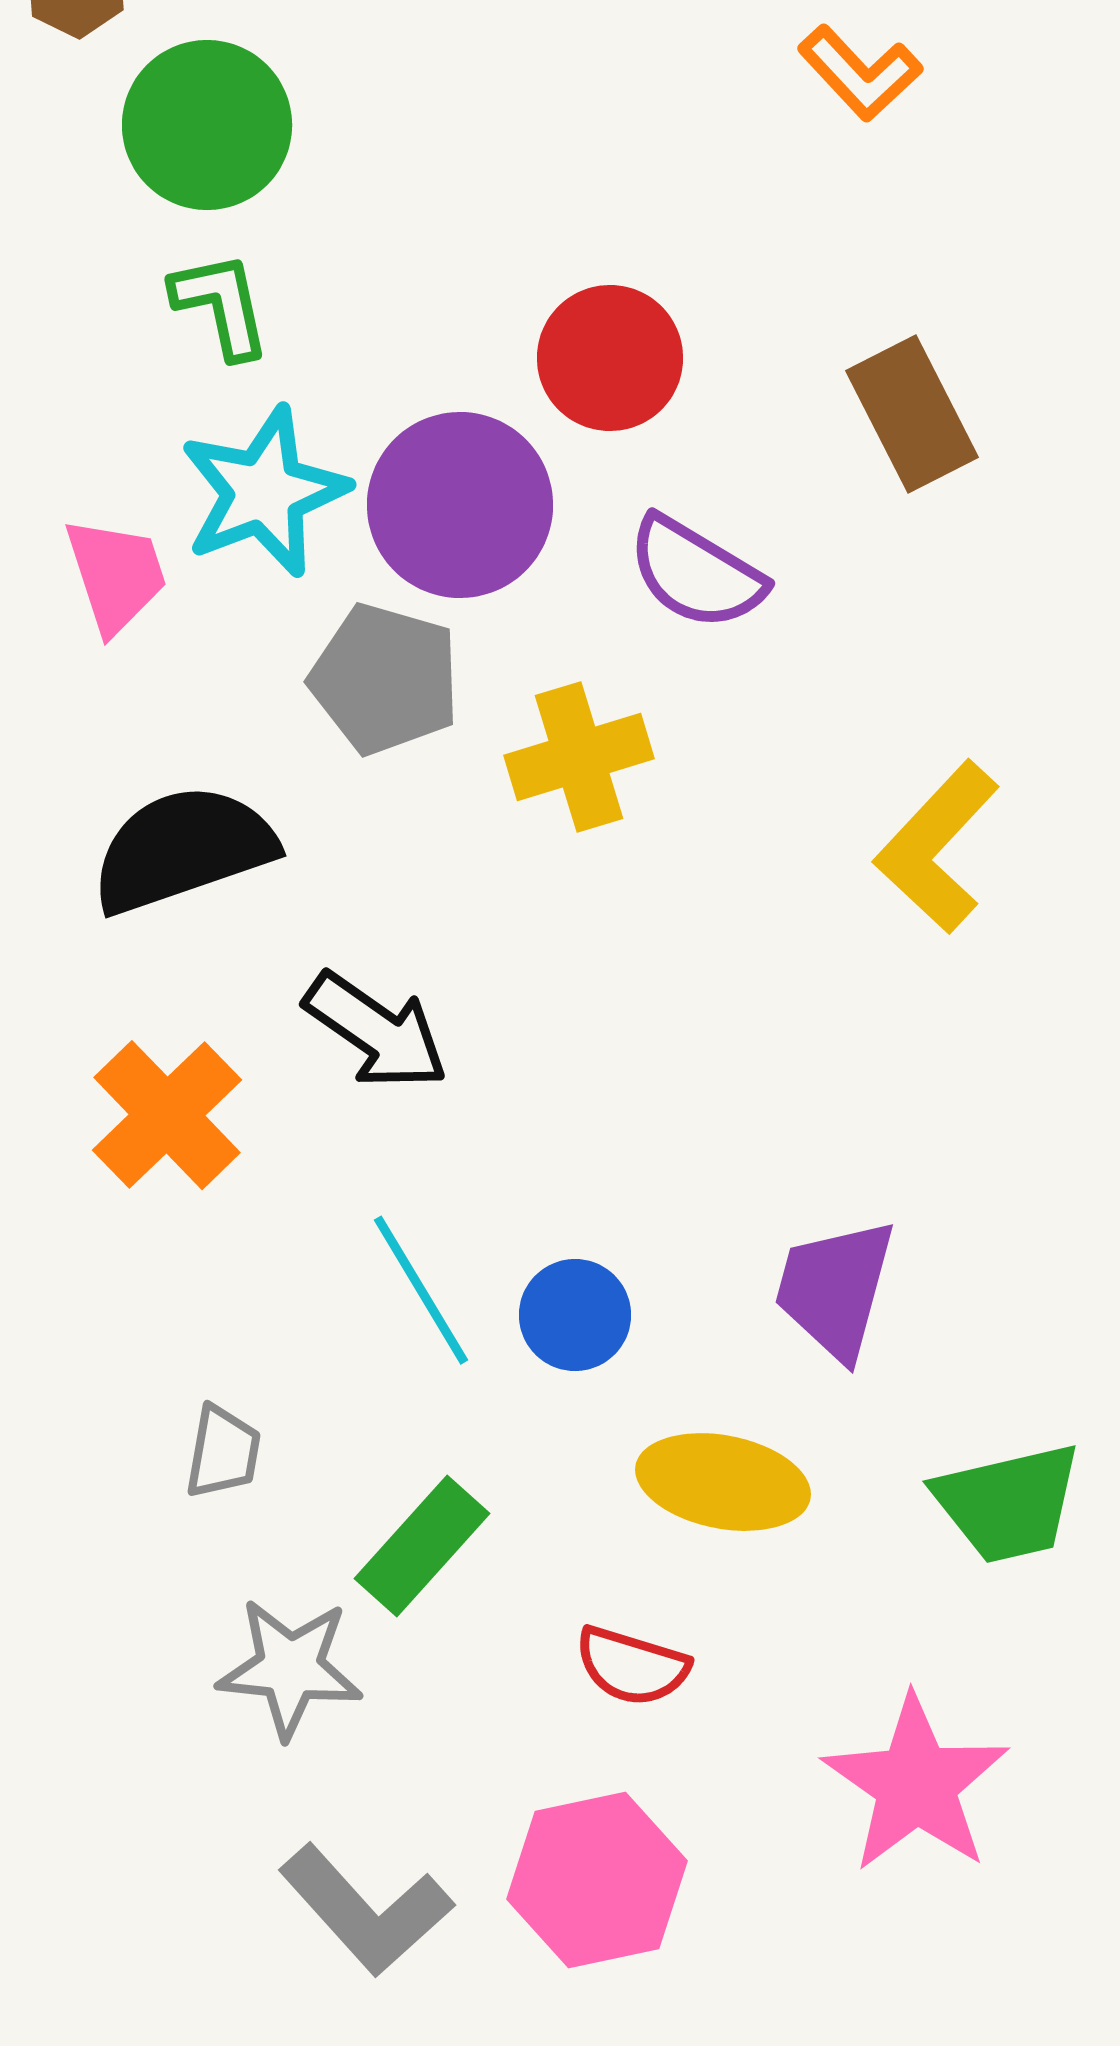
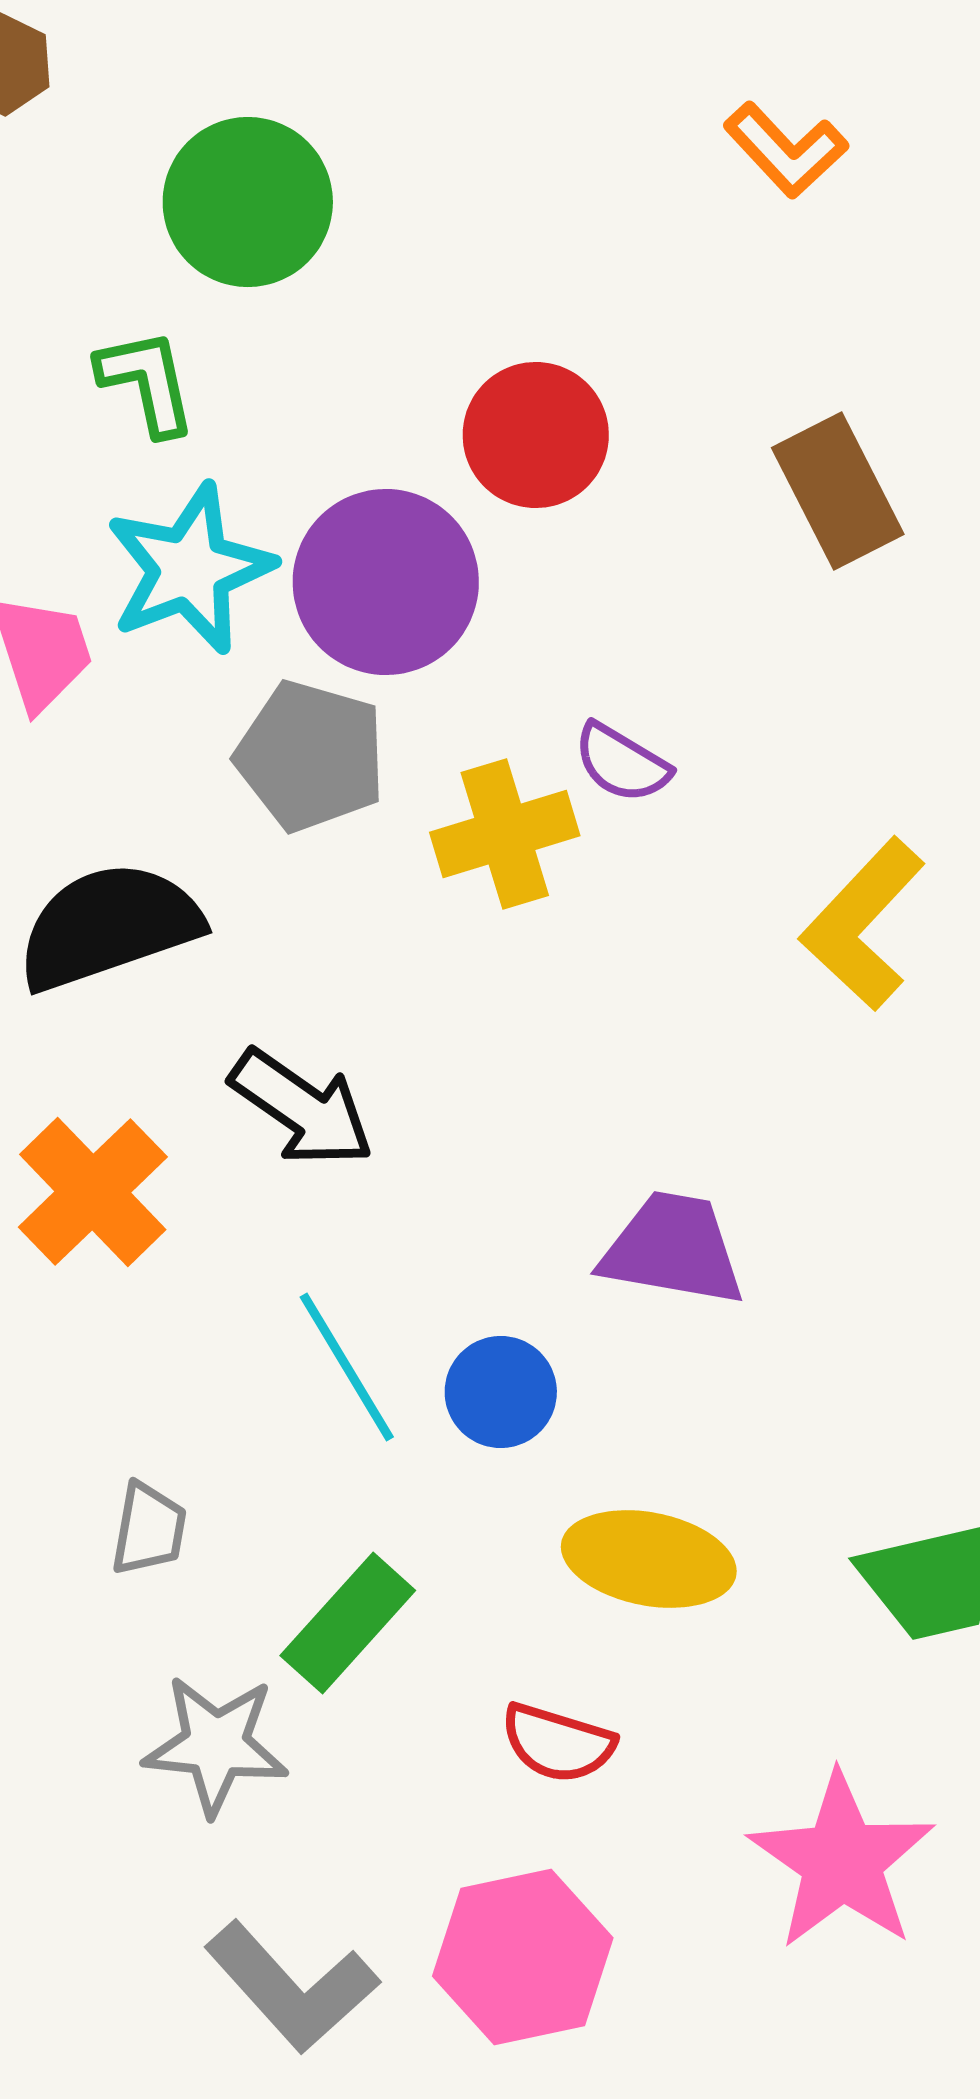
green circle: (207, 125) -> (248, 202), moved
purple semicircle: (696, 573) -> (622, 763), moved, size x0.7
purple trapezoid: (835, 1289) -> (673, 1249), moved, turned 85

